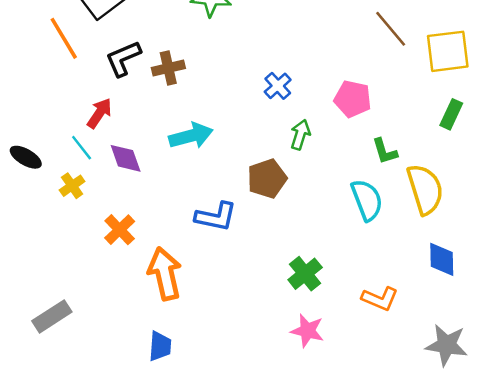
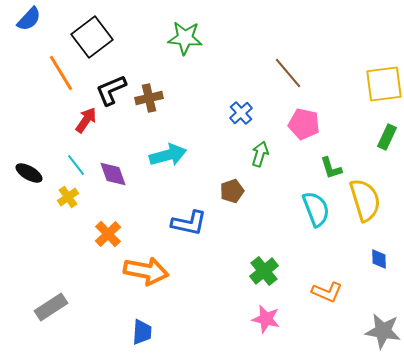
brown line: (391, 29) -> (288, 73), moved
red arrow: (99, 113) -> (86, 120), moved
brown pentagon: (267, 179) -> (232, 191), size x0.7
blue diamond: (442, 259) -> (379, 259), size x0.7
orange arrow: (165, 274) -> (146, 271), turned 114

